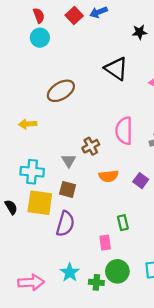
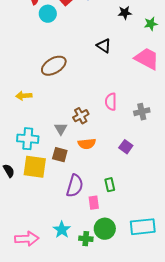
cyan circle: (40, 38) -> (48, 14), moved
black triangle: (116, 69) -> (104, 46), size x0.7
pink semicircle: (124, 131) -> (111, 102), size x0.7
orange semicircle: (109, 176) -> (87, 144), moved
purple semicircle: (65, 224) -> (75, 186), moved

